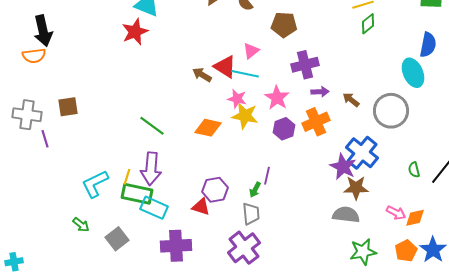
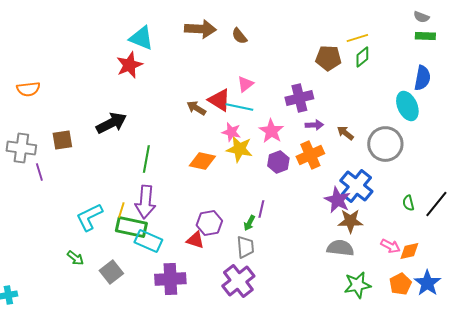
brown pentagon: (284, 25) -> (328, 58), moved
black arrow: (43, 31) -> (111, 123), moved, turned -104
green line: (152, 126) -> (146, 159), turned 64

